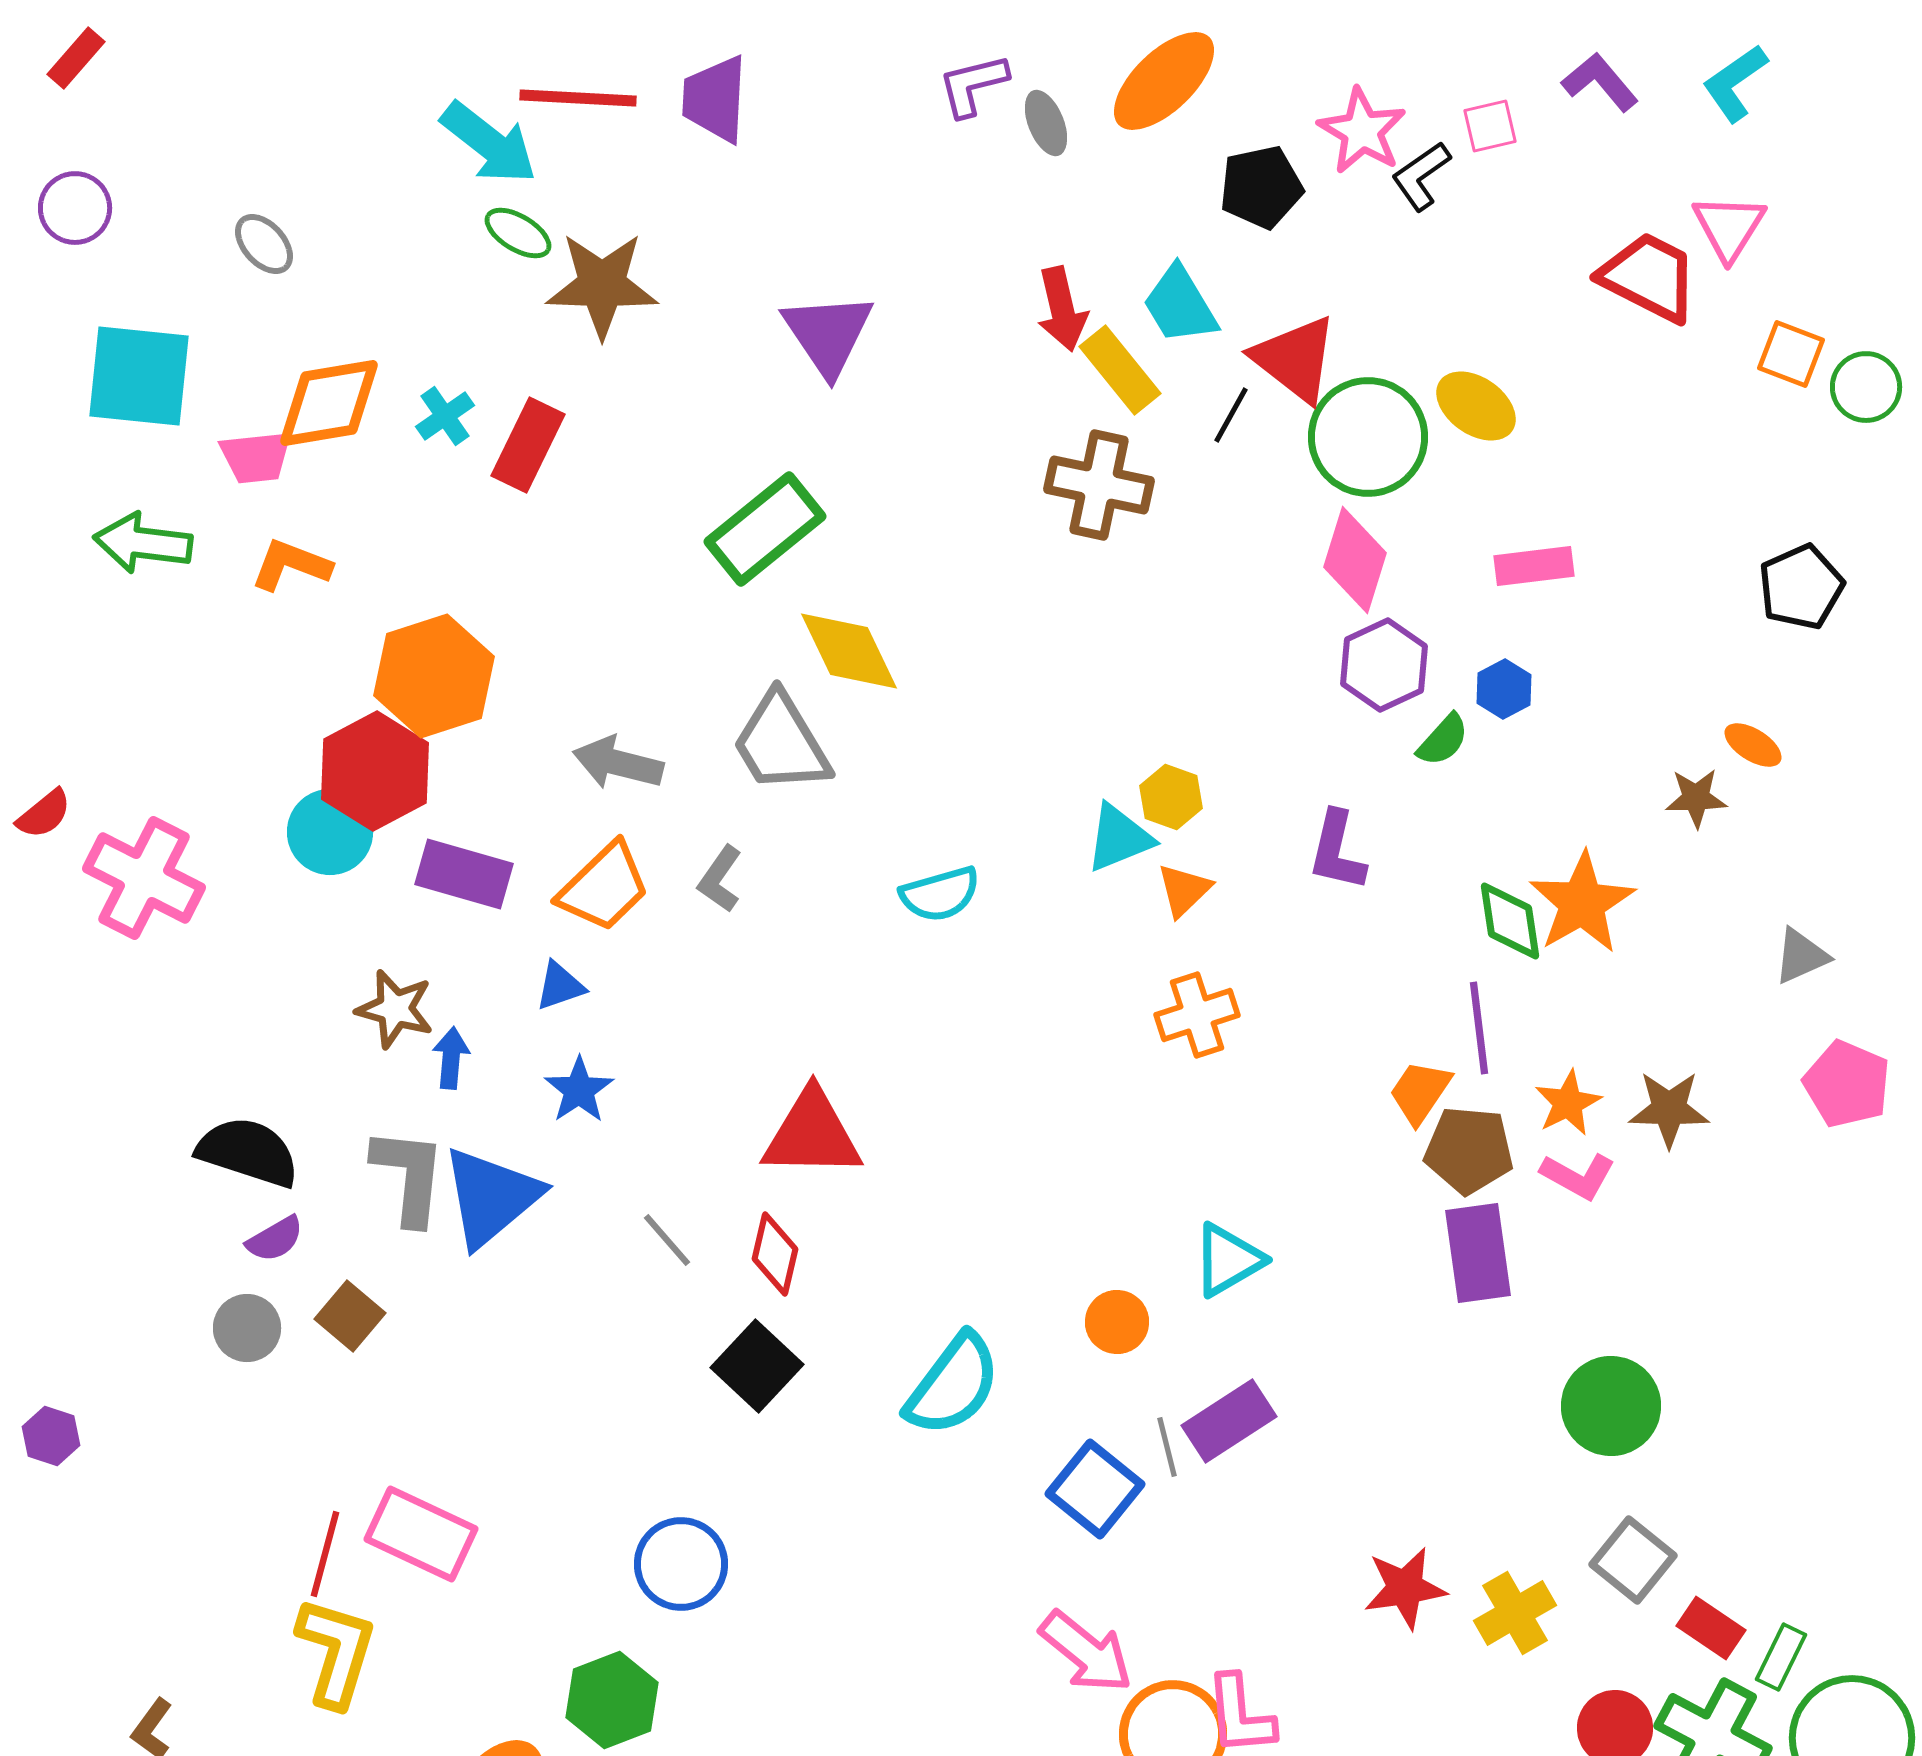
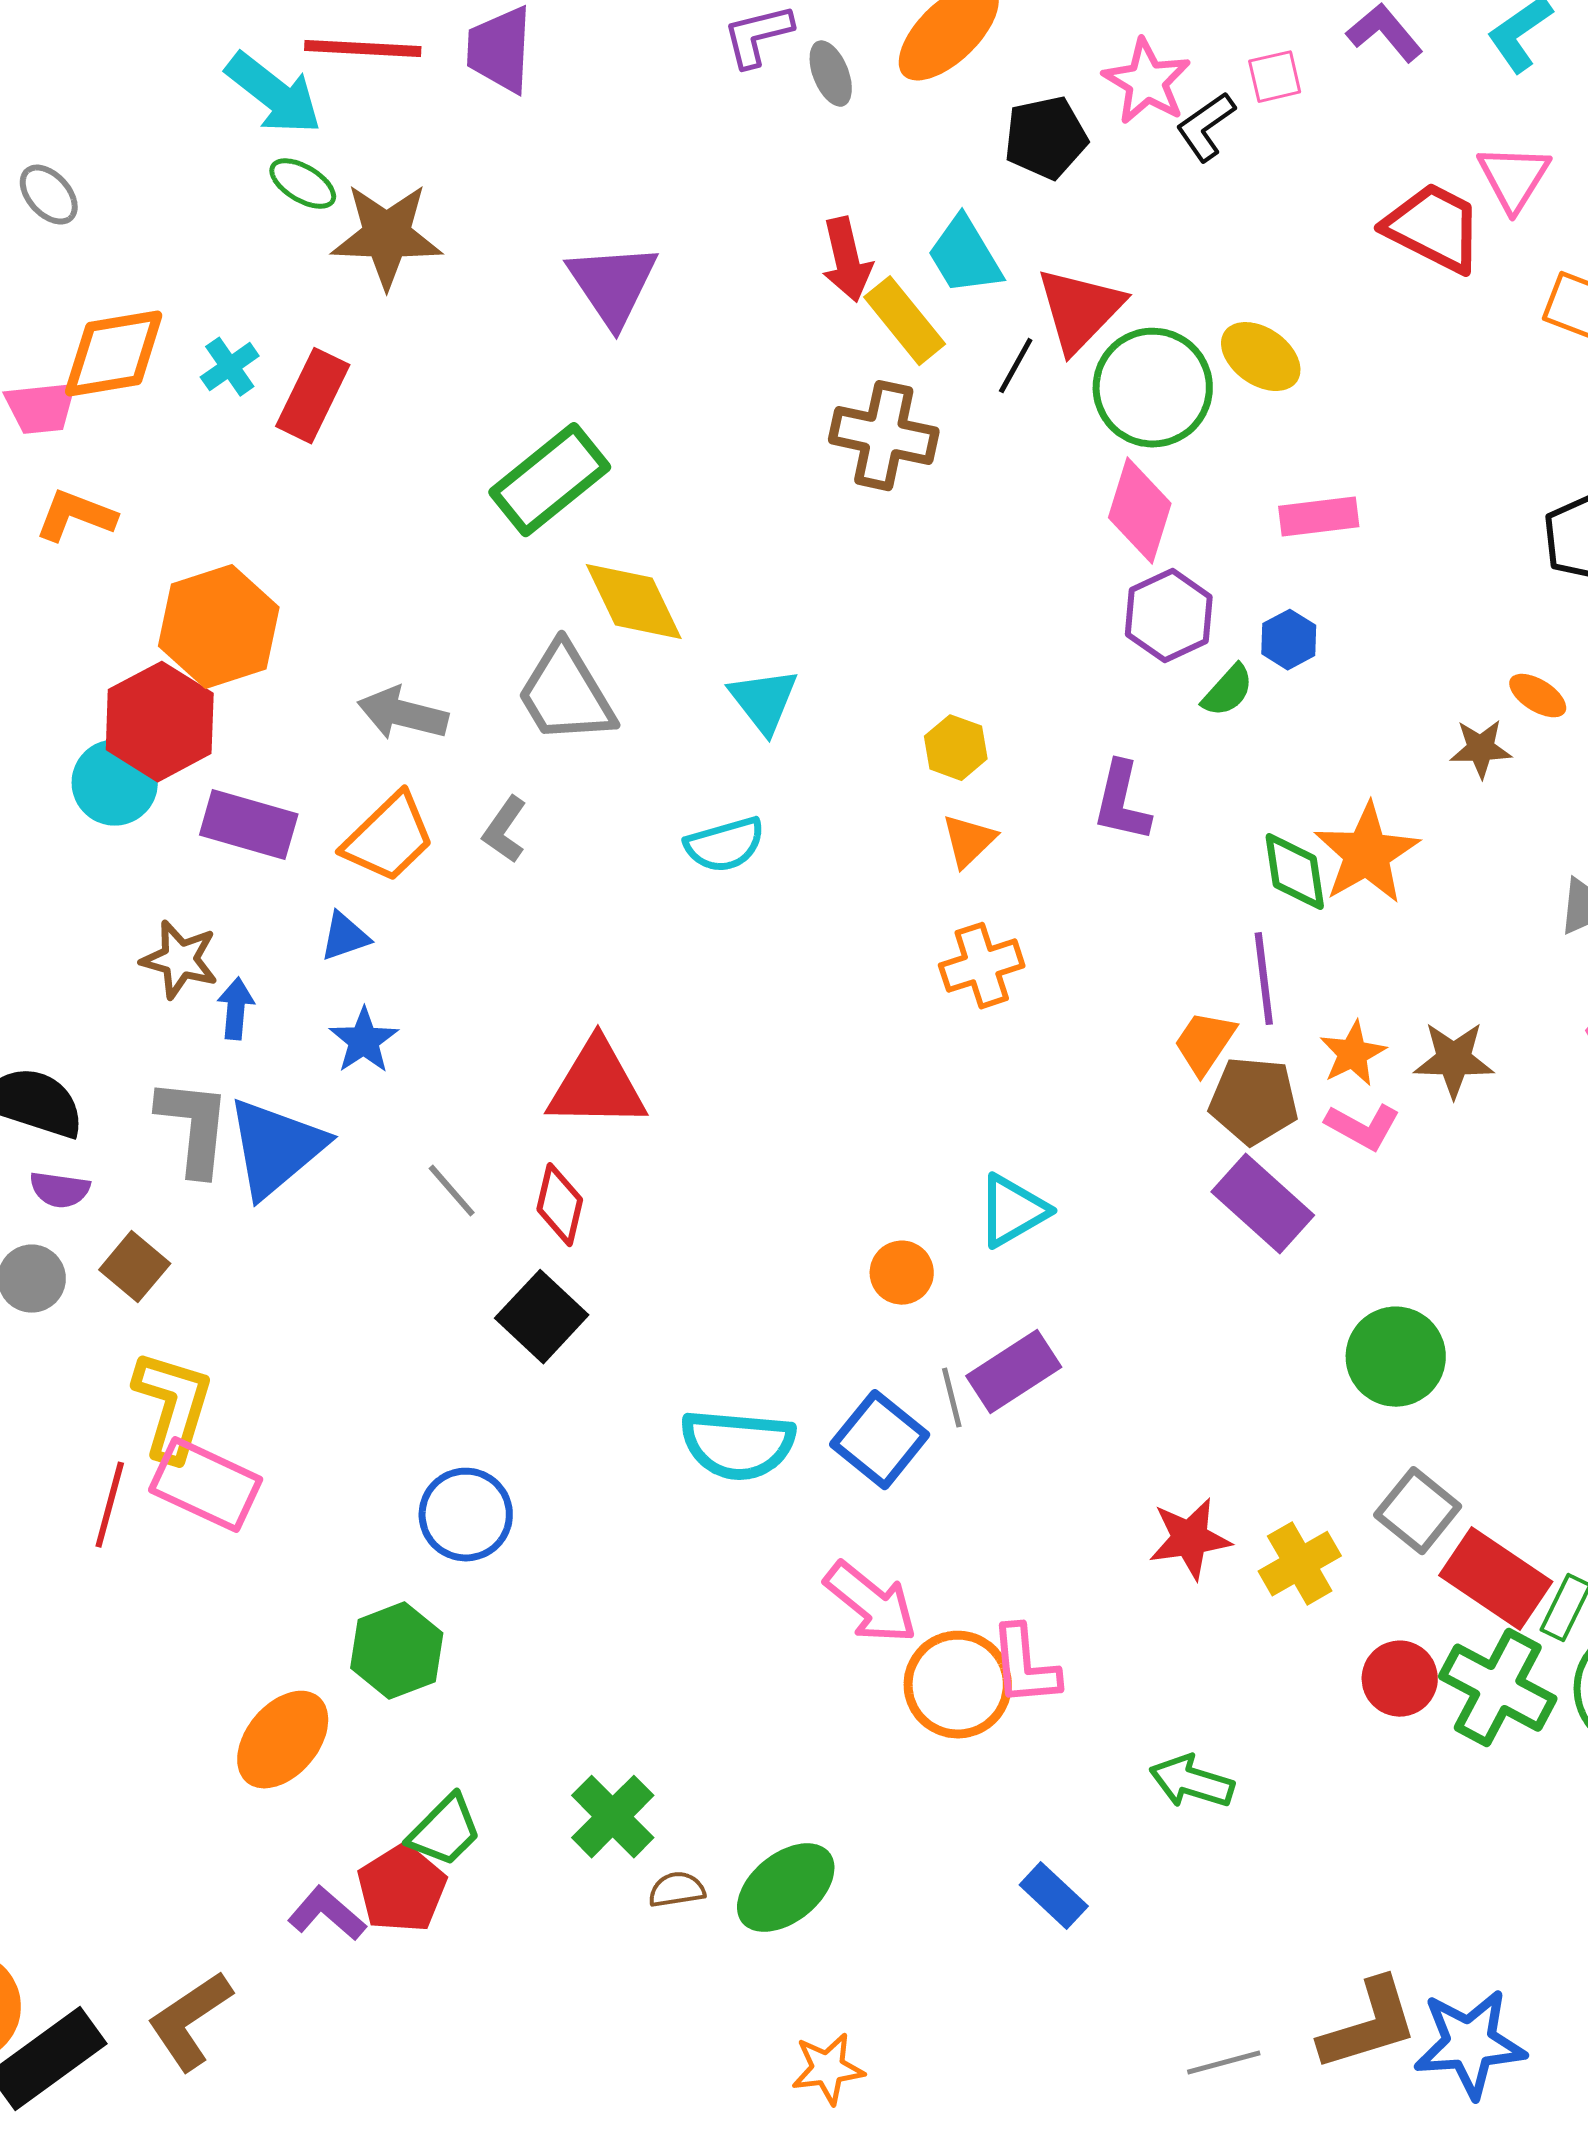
red triangle: (1295, 359) -> (1080, 310), turned 36
cyan triangle: (1119, 838) -> (764, 701), moved, turned -46
purple semicircle: (275, 1239) -> (60, 1190), turned 38
purple rectangle: (1478, 1253) -> (1263, 1204), turned -40
cyan semicircle: (953, 1385) -> (738, 1445), moved, turned 58
red rectangle: (1711, 1628) -> (1496, 1579), size x1.6
yellow L-shape: (336, 1652) -> (173, 1406), moved

